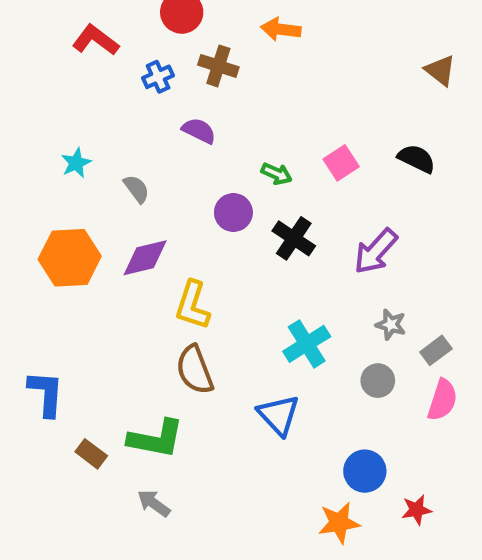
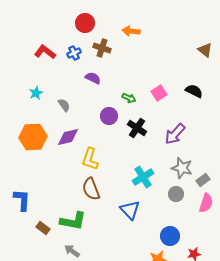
red L-shape: (96, 40) -> (45, 52), moved
gray star: (391, 325) -> (182, 168), size x1.5

